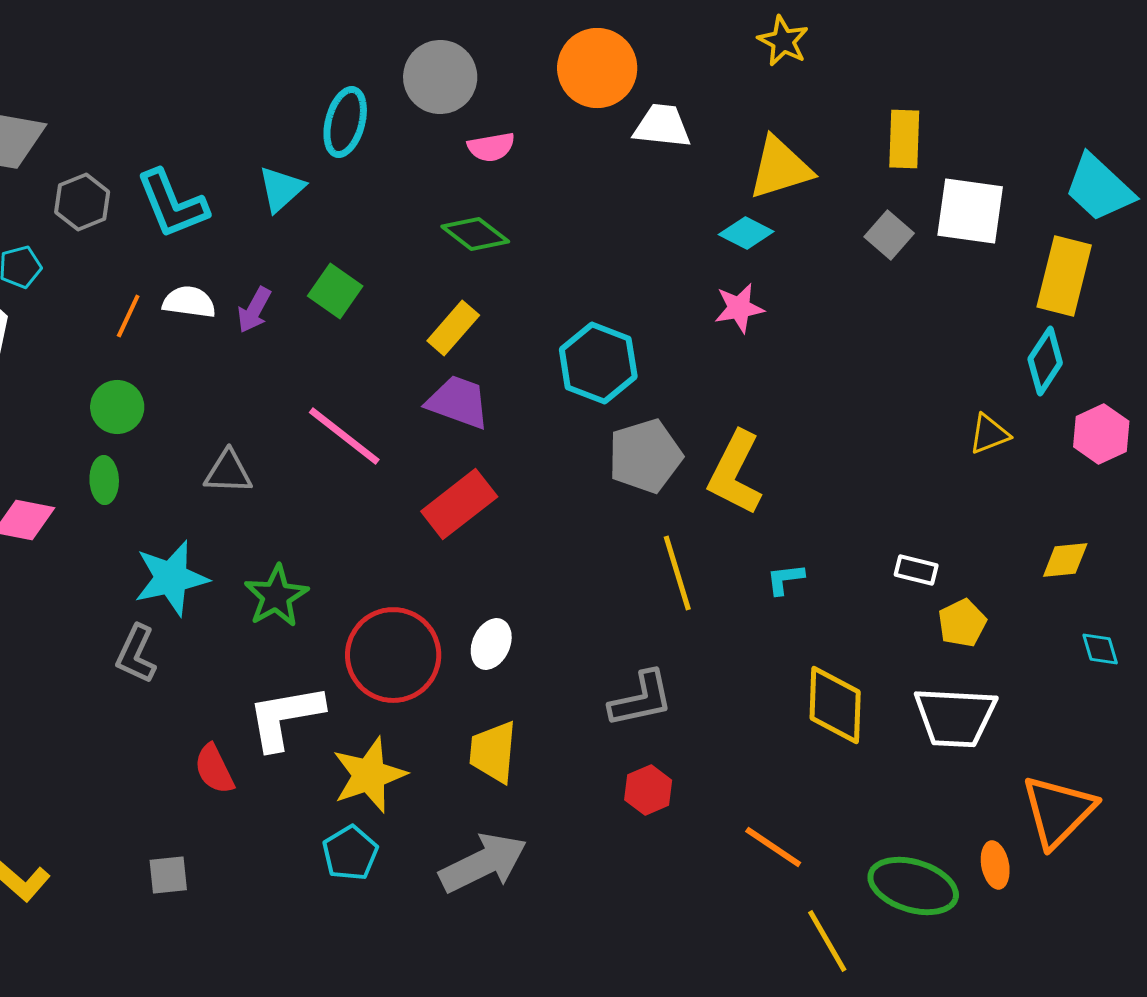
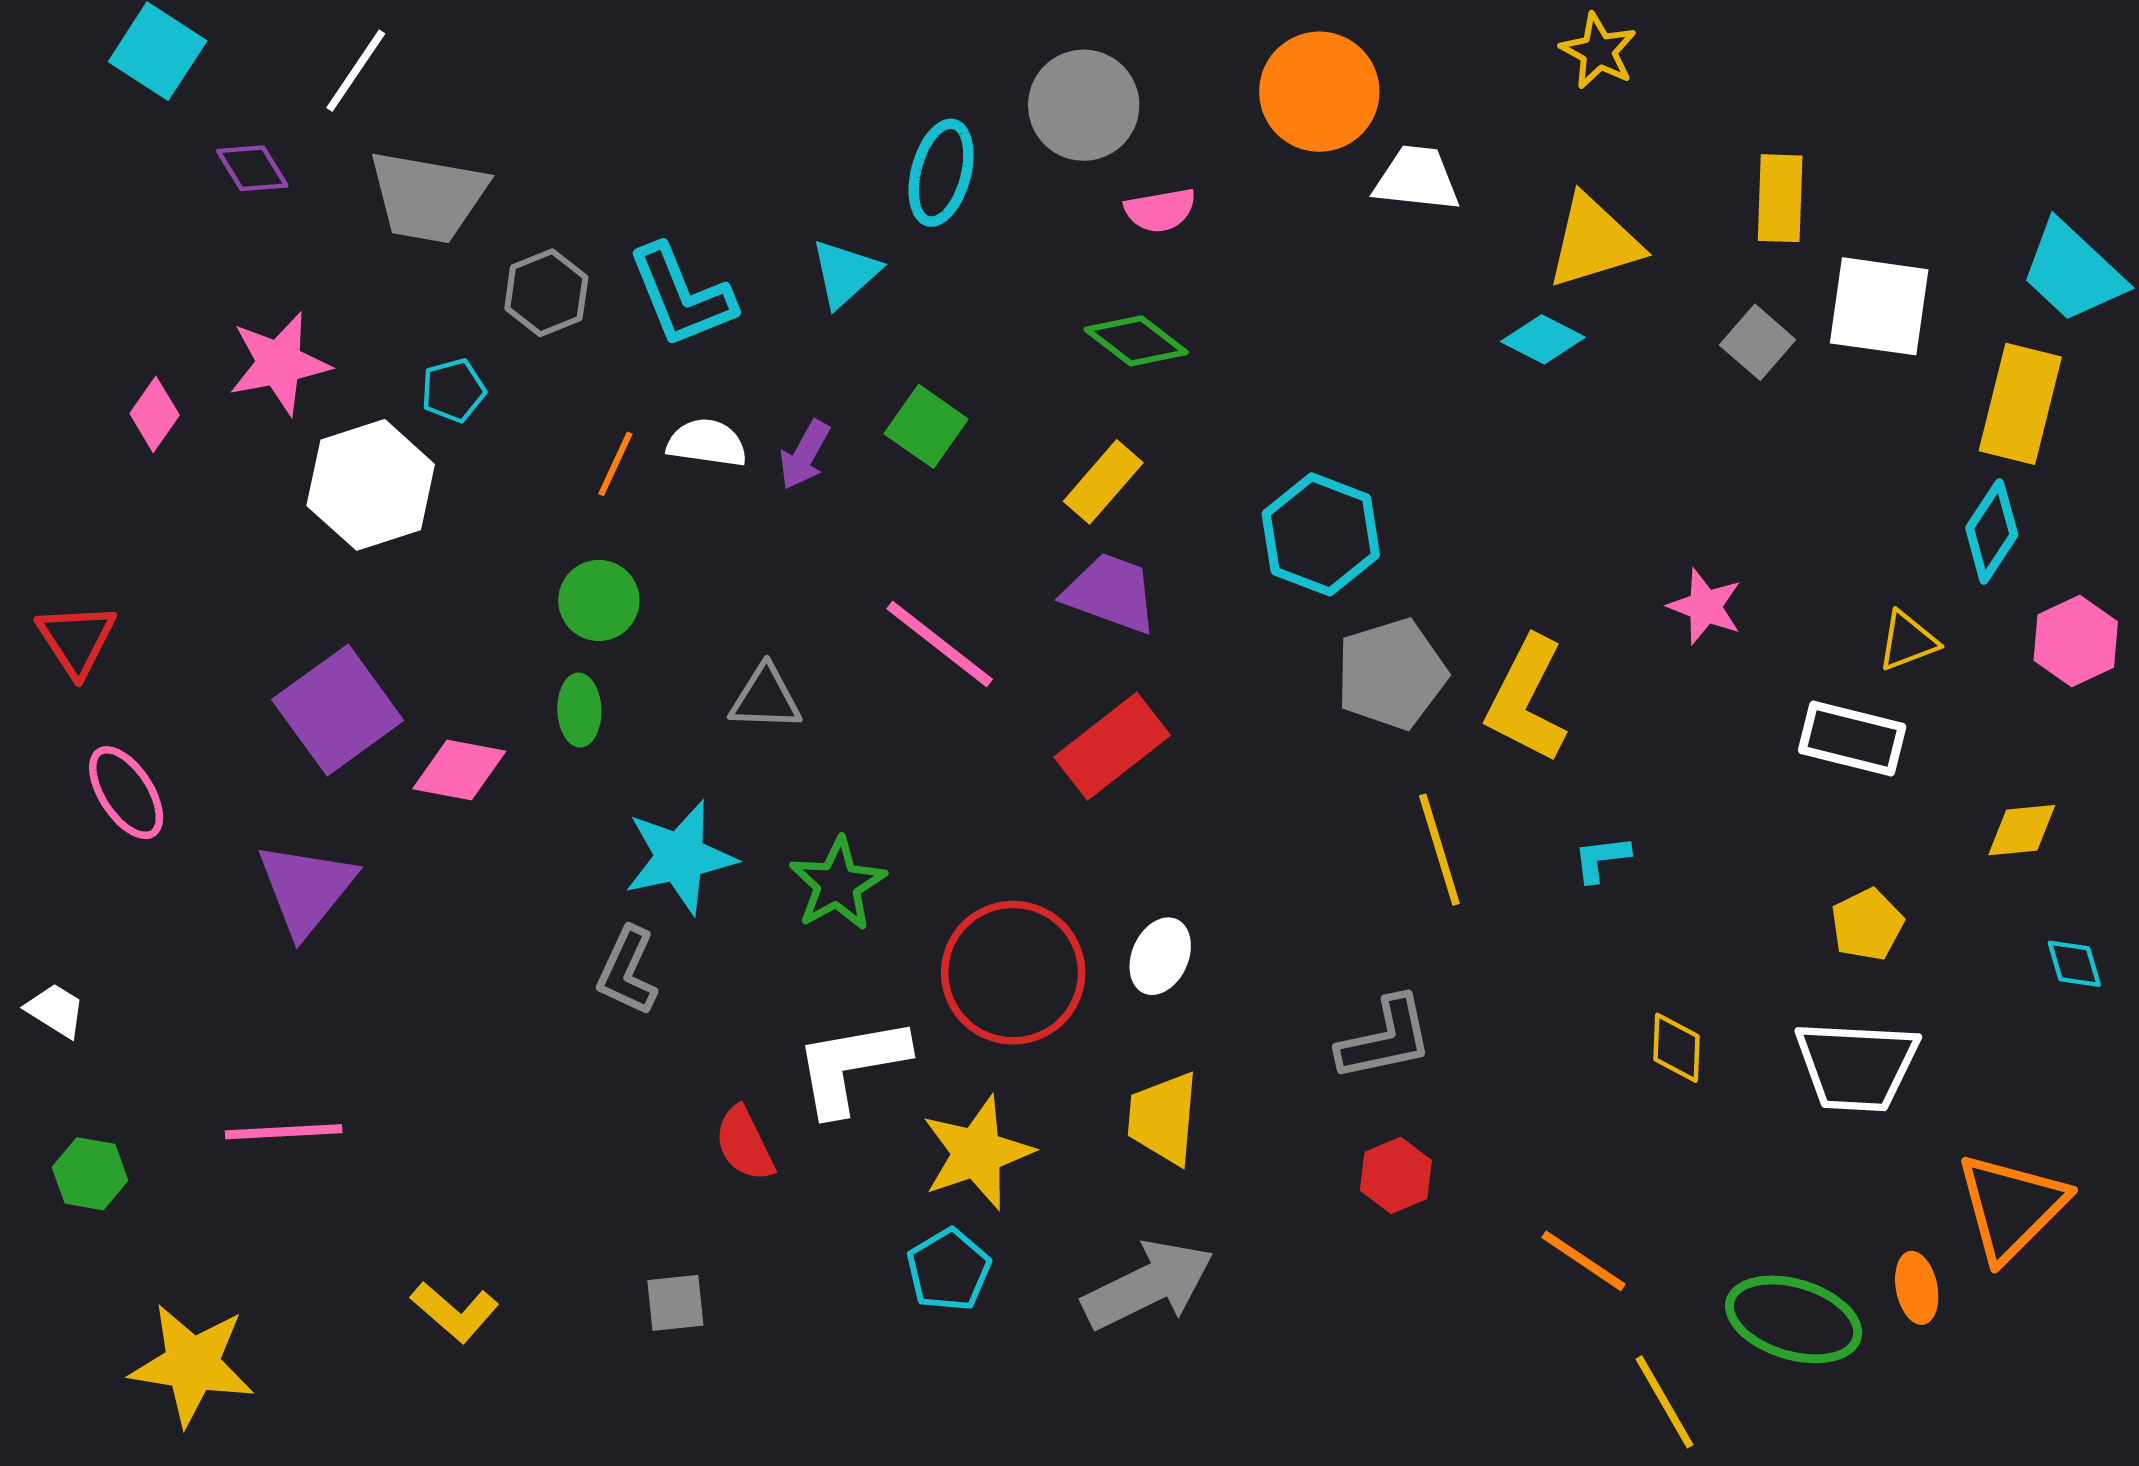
pink star: (739, 308) -> (1705, 606), moved, turned 30
white rectangle: (916, 570) -> (1852, 739), moved, size x1.6
yellow diamond: (835, 705) -> (1677, 1048), size x0.6

